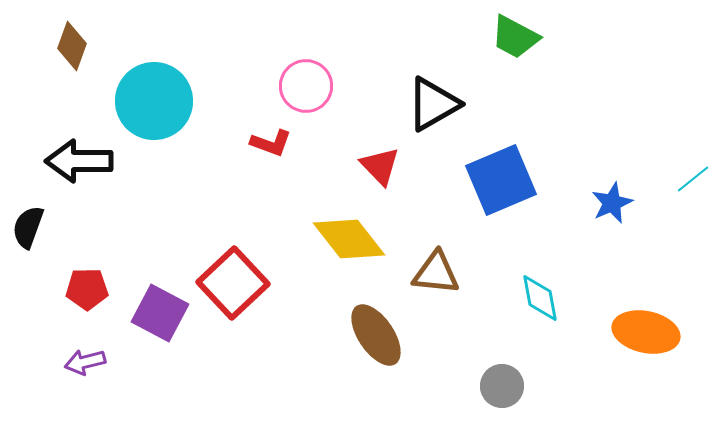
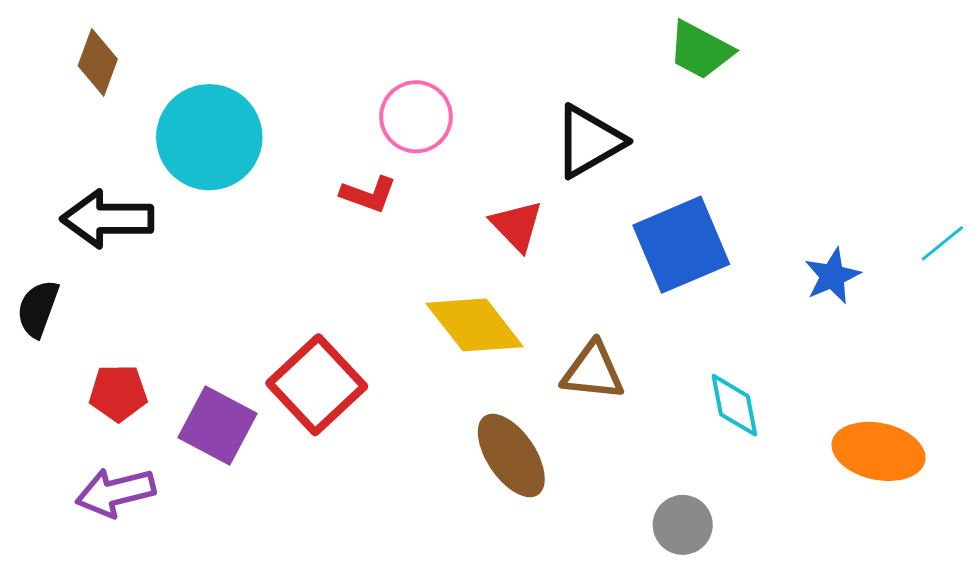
purple arrow: (85, 362) -> (115, 492), size x1.4

